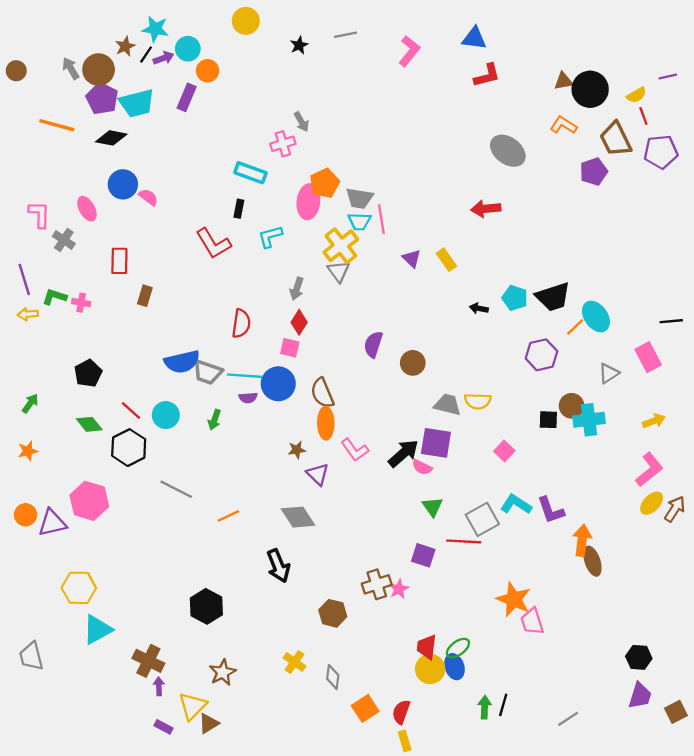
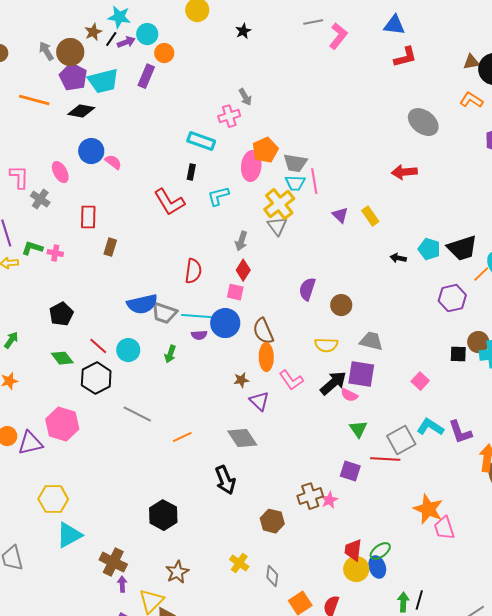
gray line: (346, 35) -> (313, 22), moved
yellow semicircle: (478, 401) -> (326, 345), moved

